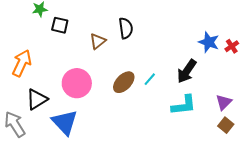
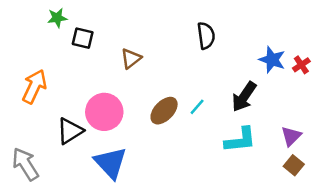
black semicircle: (126, 28) -> (206, 36), moved
black triangle: (37, 99) -> (70, 131), moved
blue triangle: (65, 122) -> (111, 163), moved

